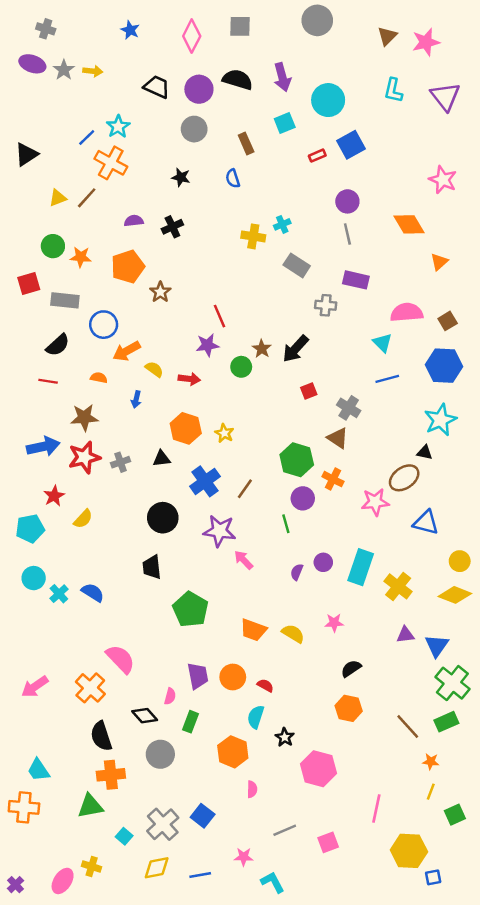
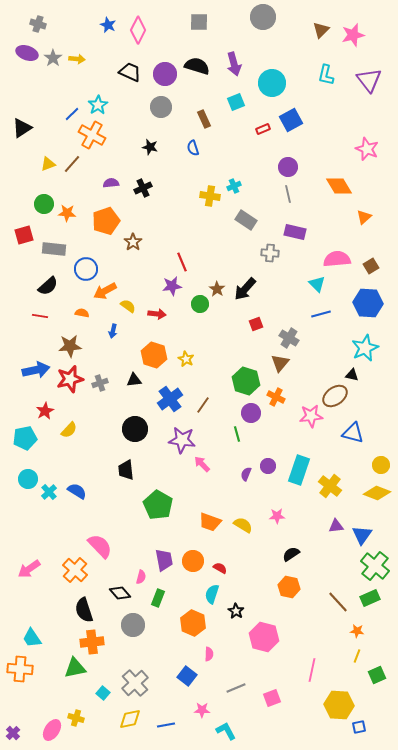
pink diamond: (192, 36) -> (138, 30), moved
brown triangle: (338, 438) -> (280, 363), turned 36
blue square: (203, 816) -> (187, 676), moved

